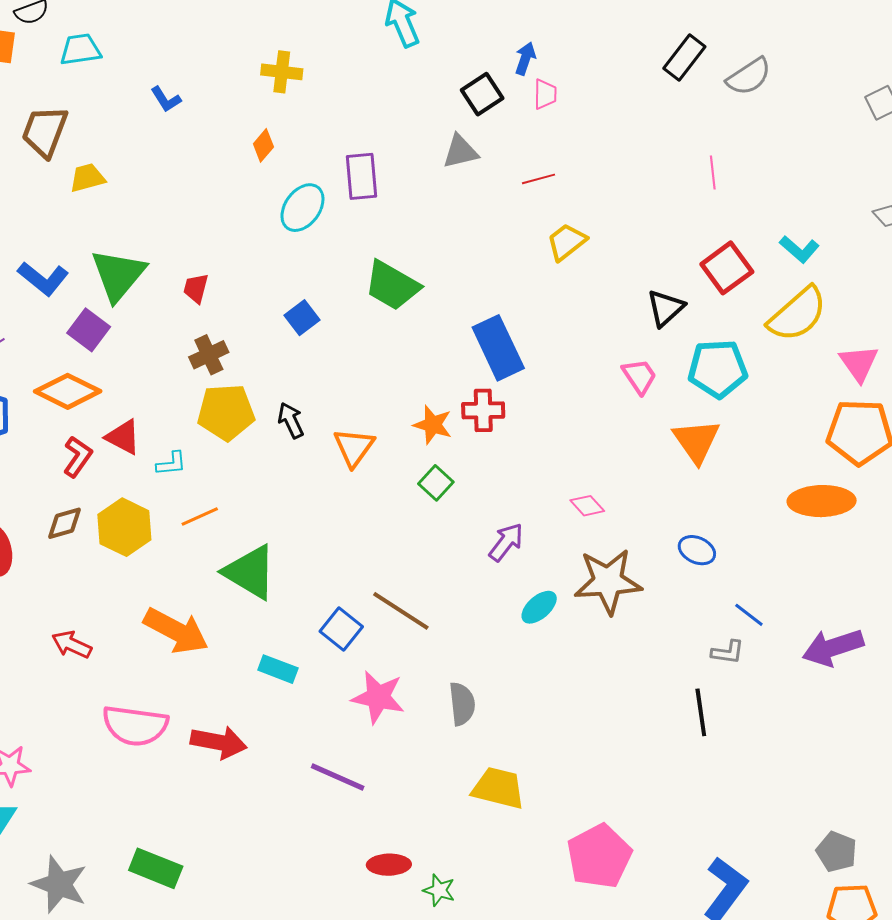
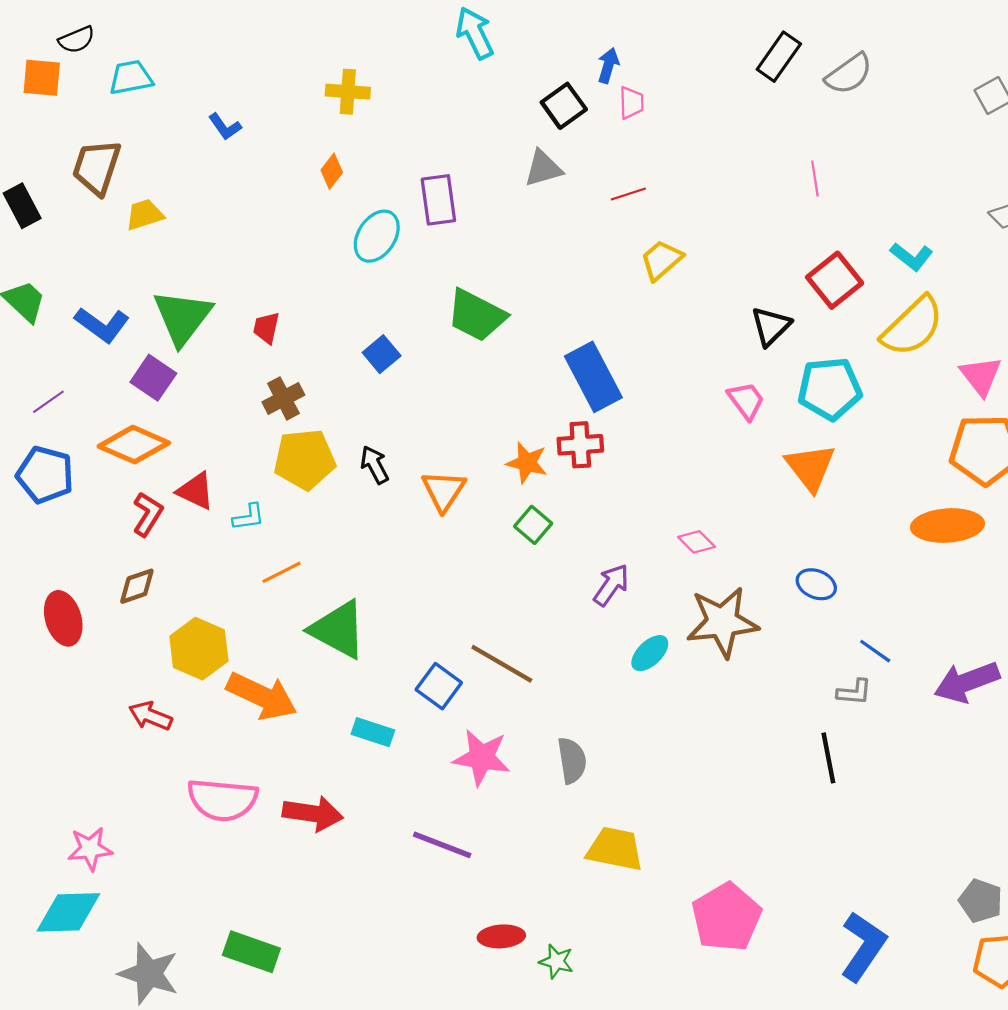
yellow hexagon: (124, 527) -> (199, 649), moved

